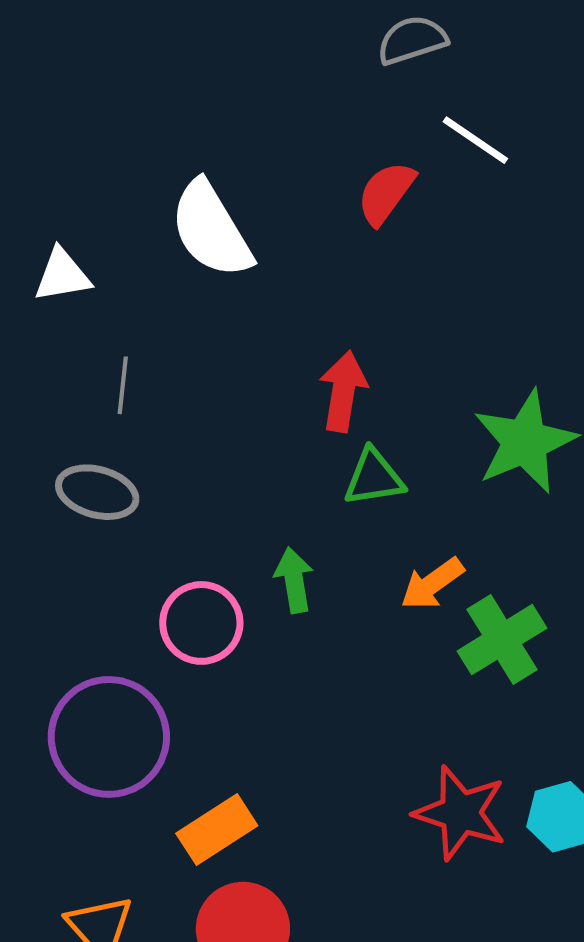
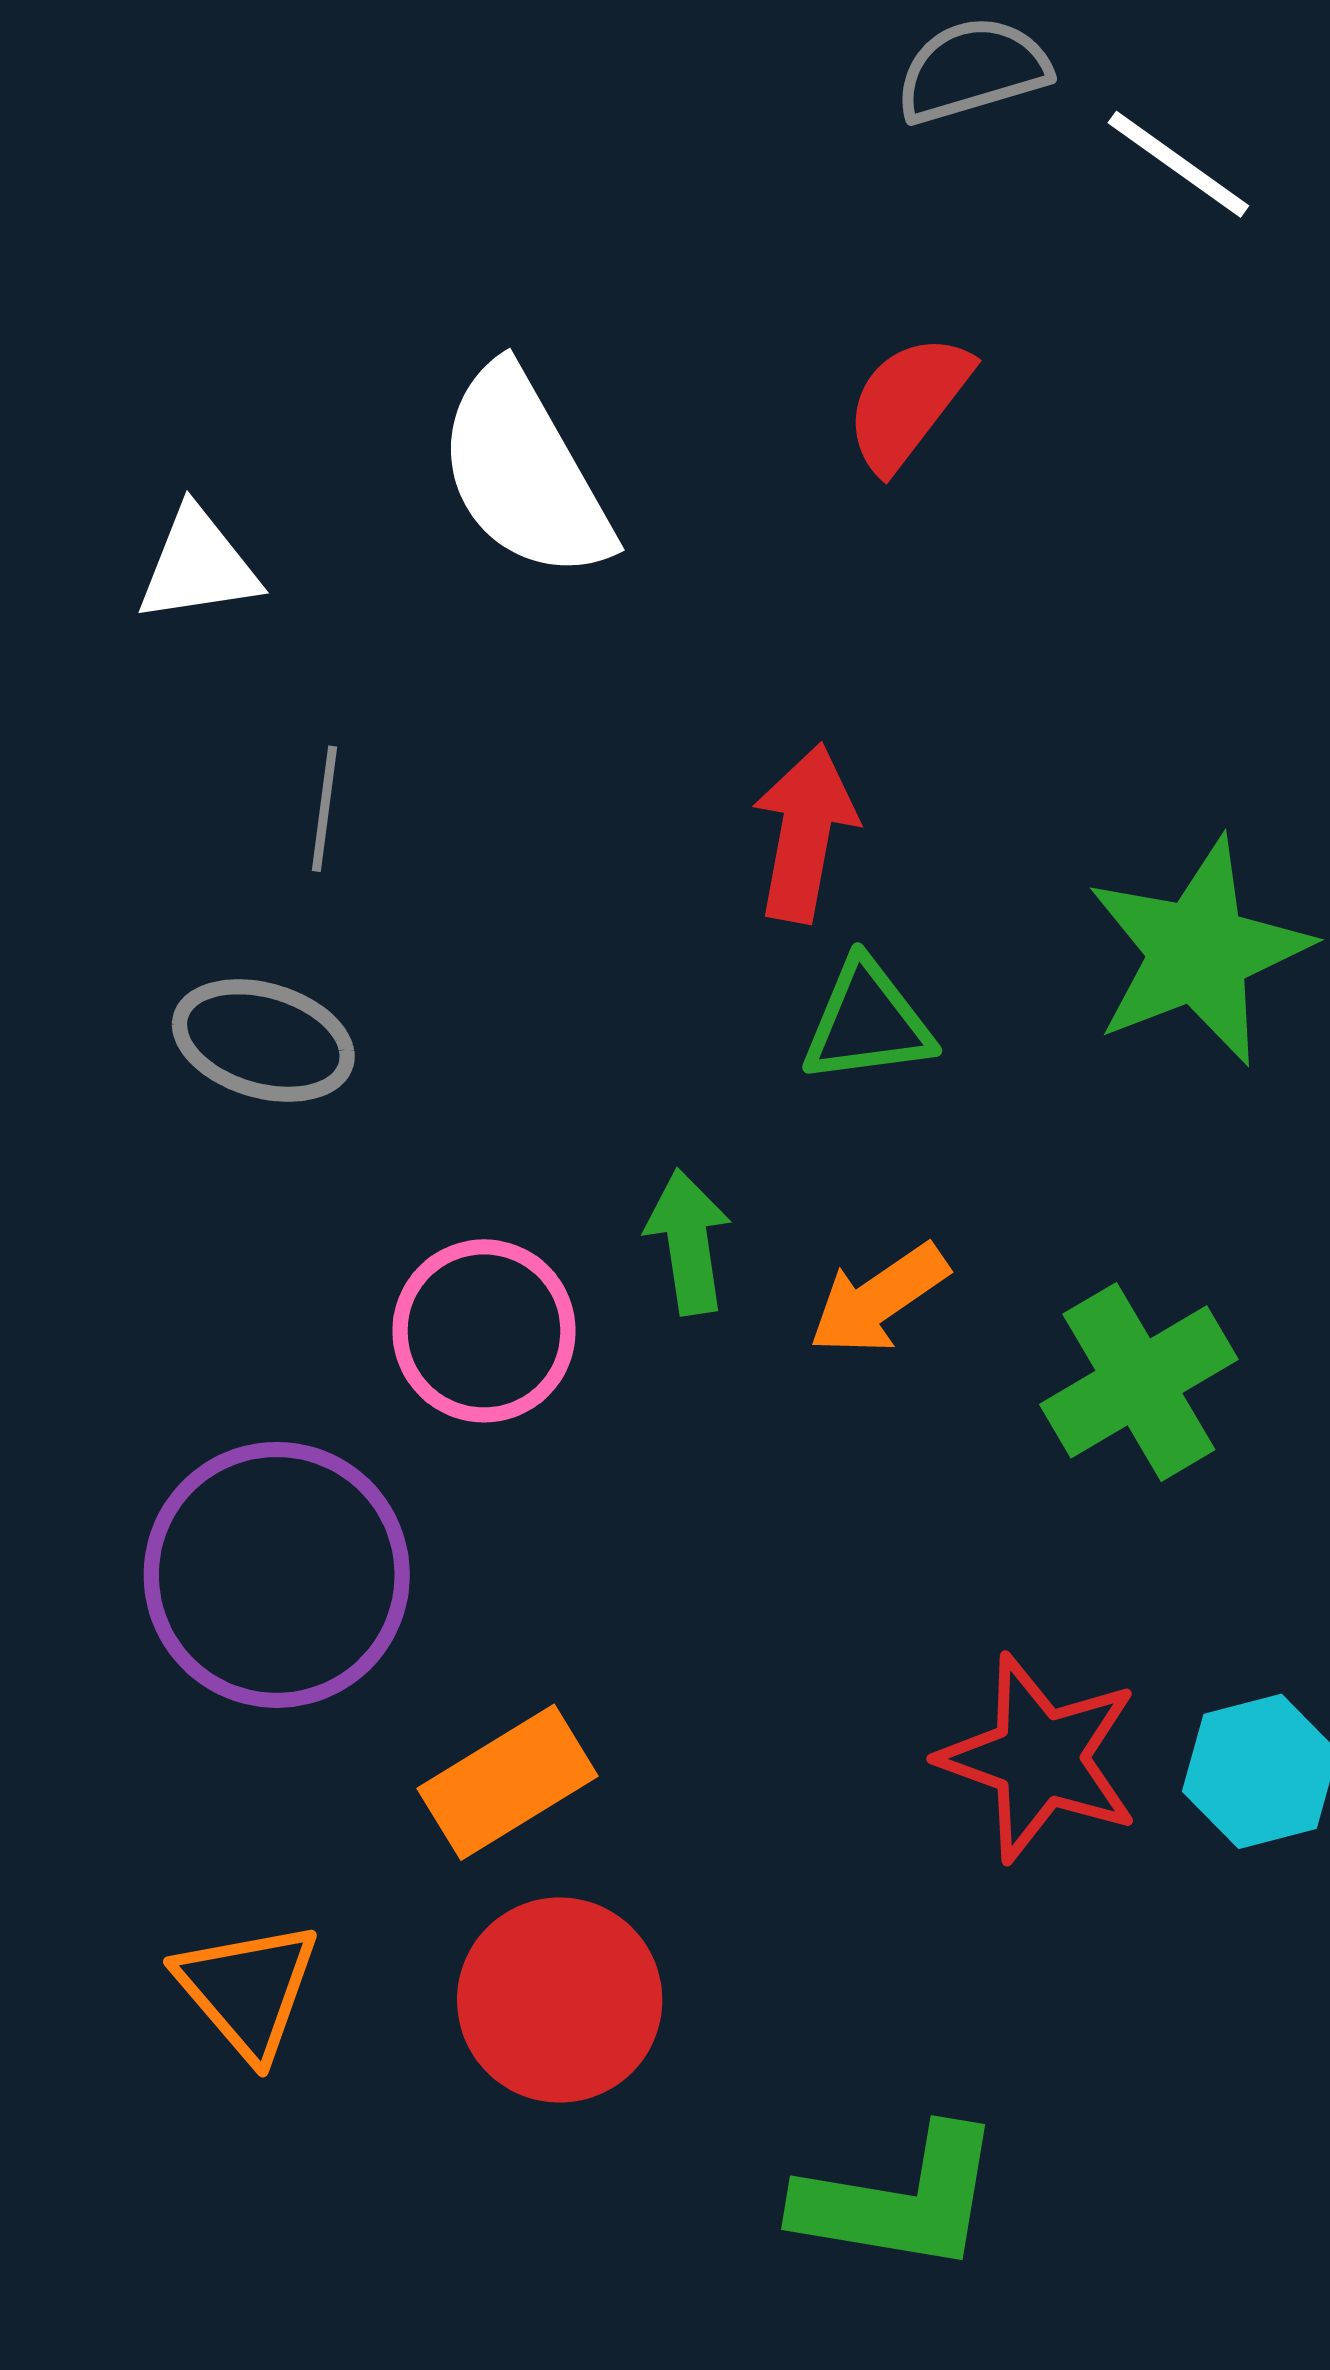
white line: (475, 140) -> (1178, 164), moved
orange arrow: (432, 584) -> (879, 1299), moved

